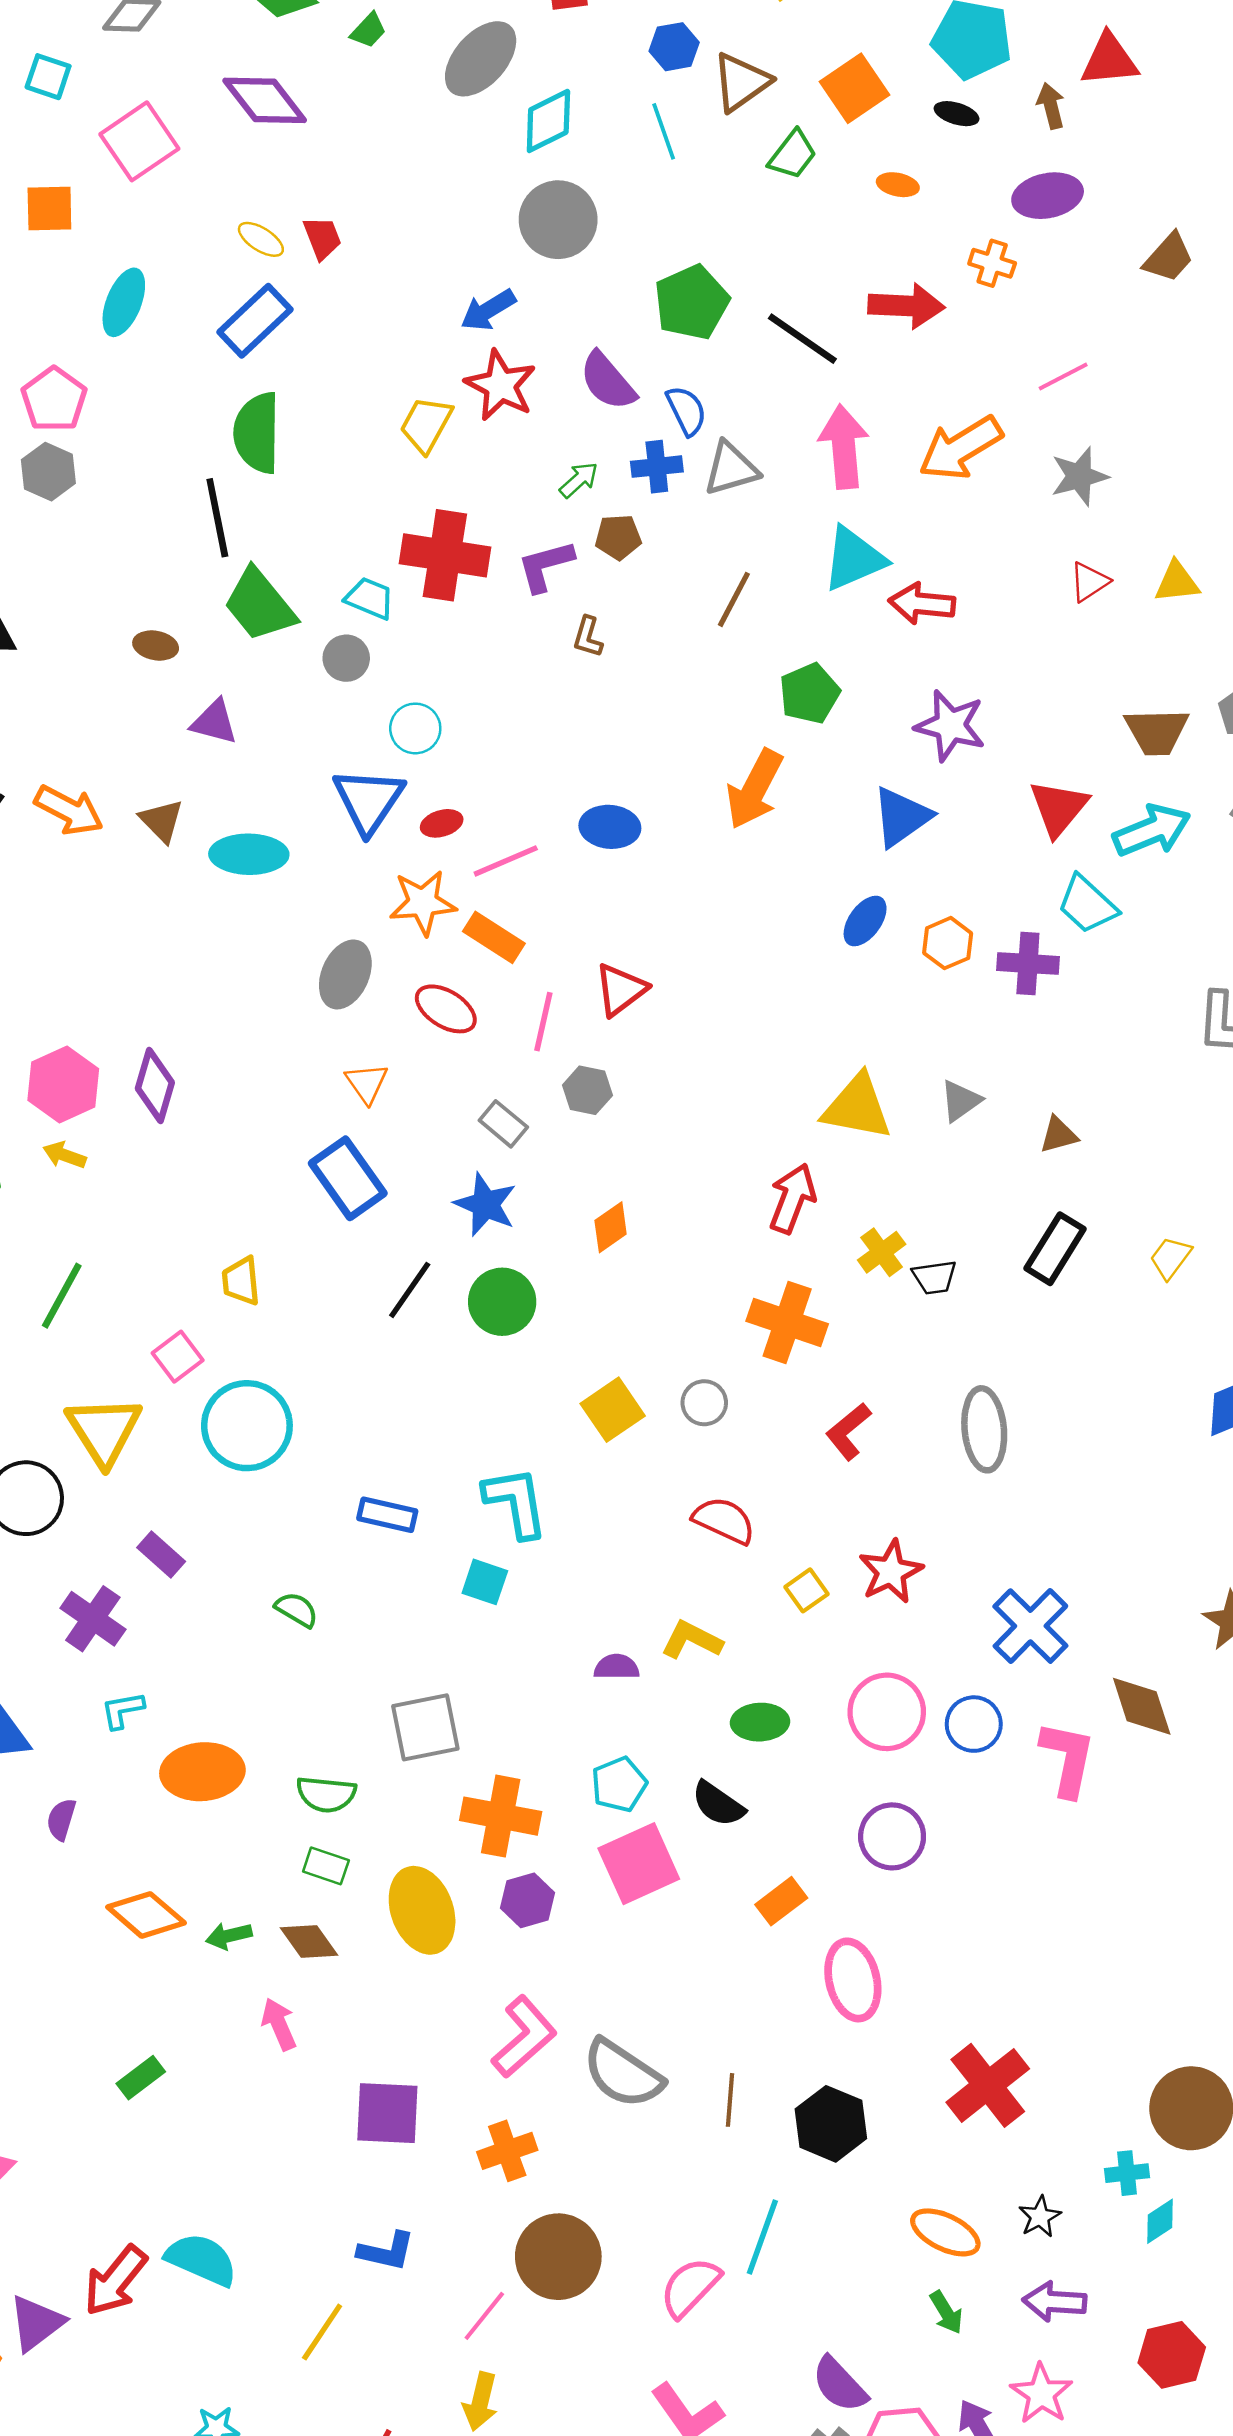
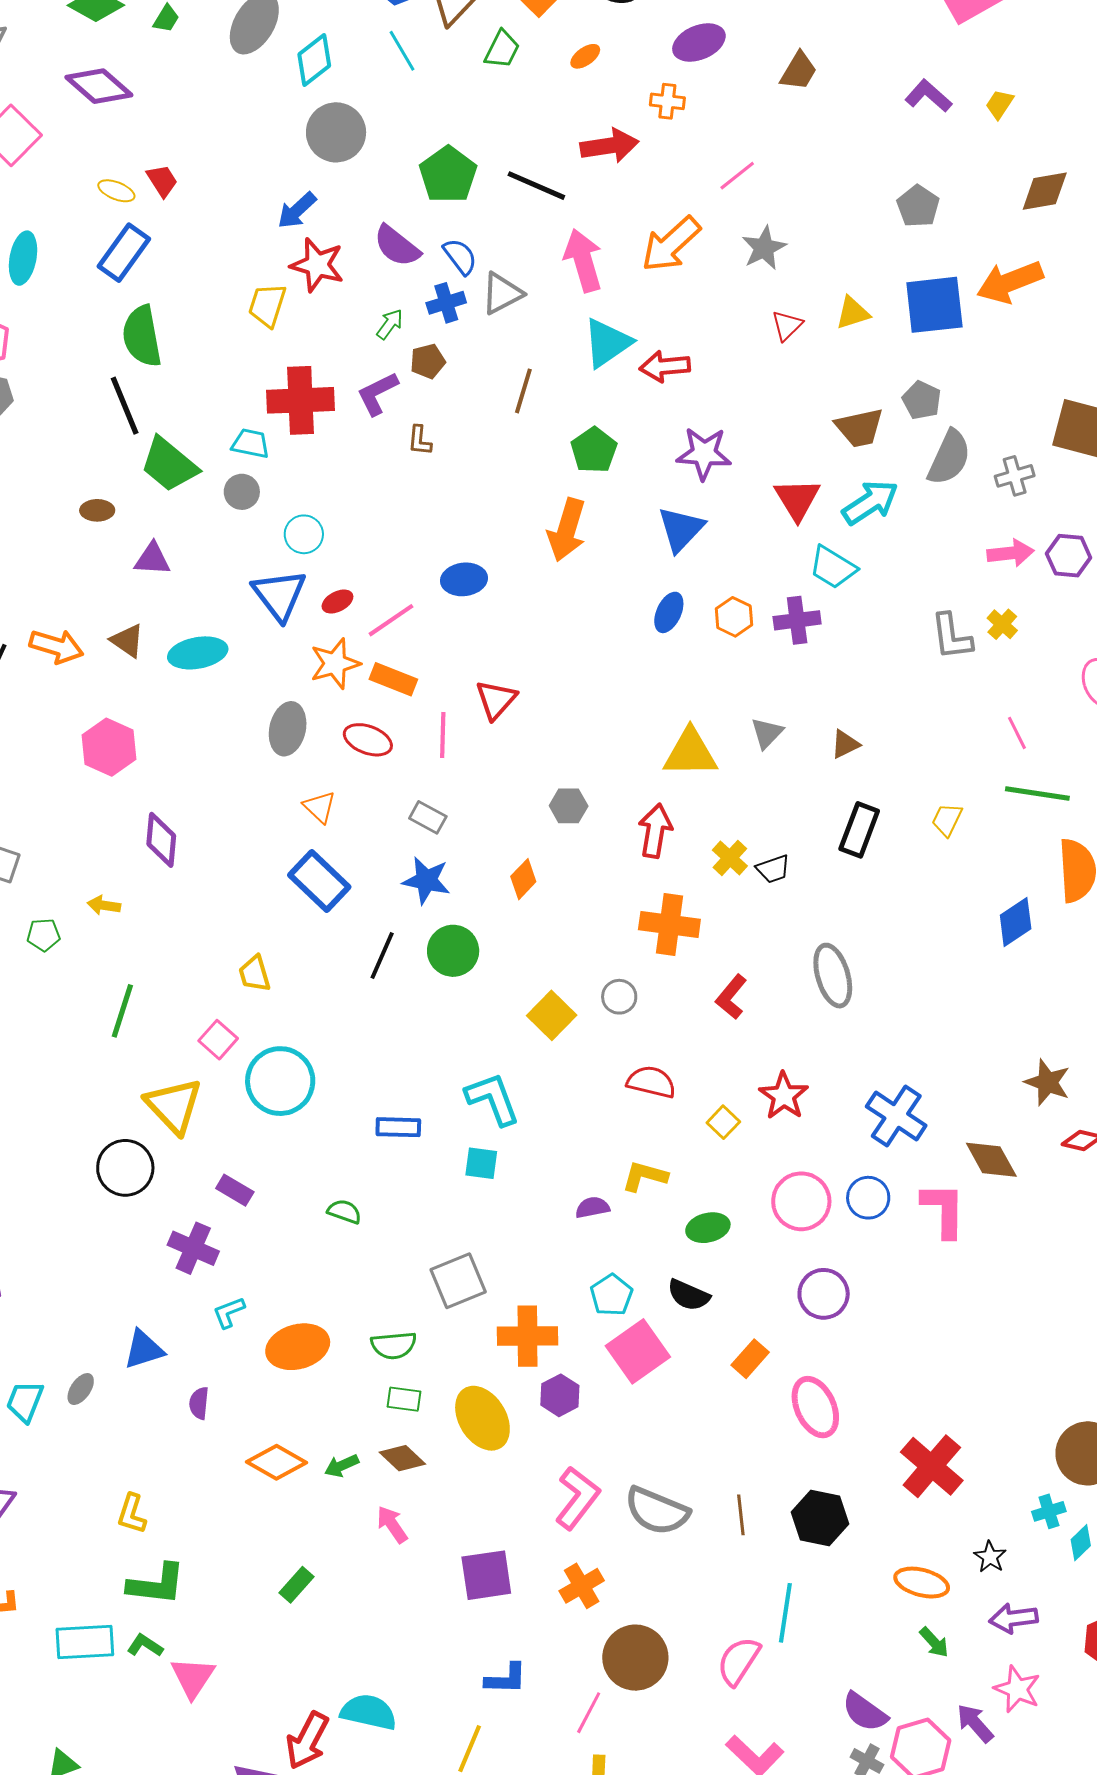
orange ellipse: (898, 185) -> (585, 56), turned -36
pink hexagon: (63, 1084) -> (109, 747), moved
gray hexagon: (587, 1090) -> (569, 806), moved

